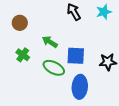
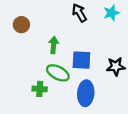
green arrow: (50, 42) -> (54, 45), turned 63
green cross: (23, 55) -> (40, 89), moved, turned -32

